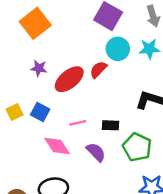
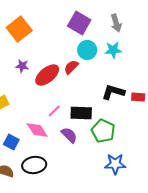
blue square: (40, 112) -> (11, 142), moved
pink line: (78, 123) -> (54, 111), turned -32
black rectangle: (110, 125) -> (81, 113), size x1.5

